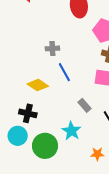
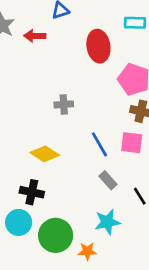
blue line: (64, 72) -> (99, 144), moved
cyan star: (71, 131) -> (107, 222), moved, turned 30
orange star: (97, 154) -> (87, 251), moved

